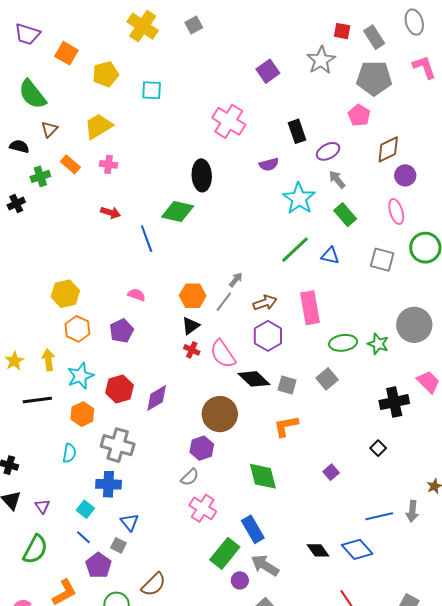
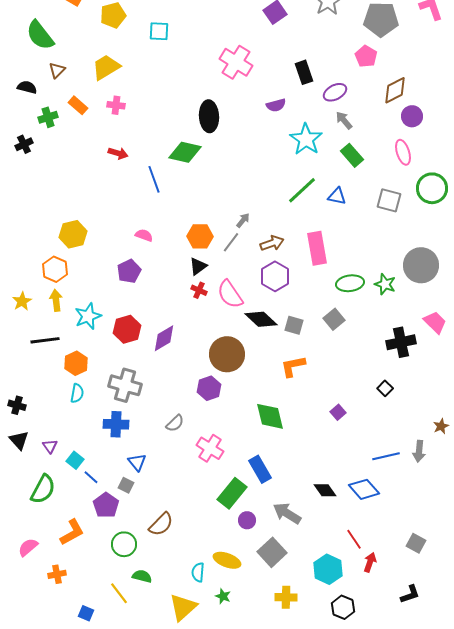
orange hexagon: (77, 329) -> (55, 269), moved
orange hexagon: (82, 414) -> (76, 363), moved
gray semicircle: (190, 477) -> (175, 423), moved
cyan square: (85, 509) -> (75, 460), moved
gray arrow: (265, 565) -> (287, 513), moved

